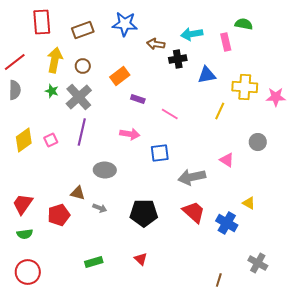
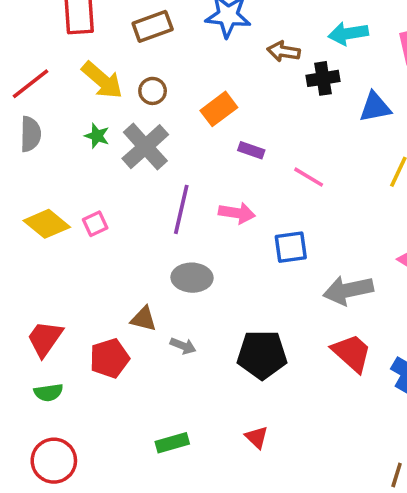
yellow arrow: (55, 60) -> (102, 80), turned 120
purple line: (82, 132) -> (181, 209), moved
yellow diamond: (24, 140) -> (47, 224), turned 75

